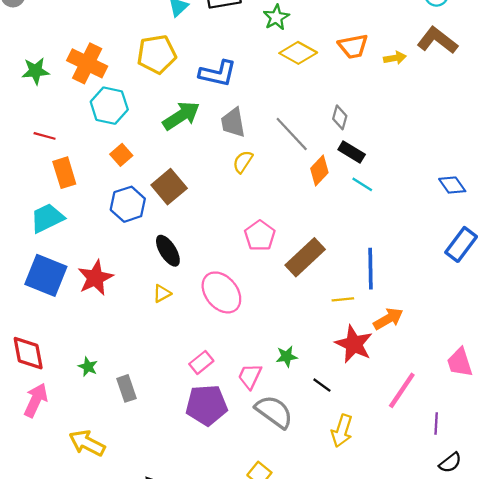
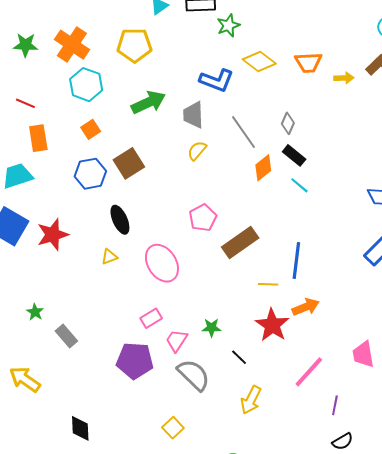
green star: (276, 17) -> (228, 25), moved
blue L-shape: (218, 73) -> (217, 80), moved
pink rectangle: (201, 362) -> (151, 318), moved
gray rectangle: (127, 388) -> (66, 336), turned -30

